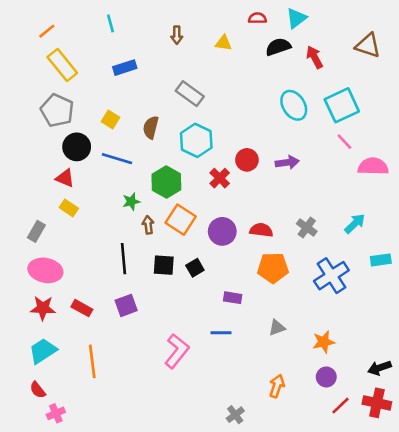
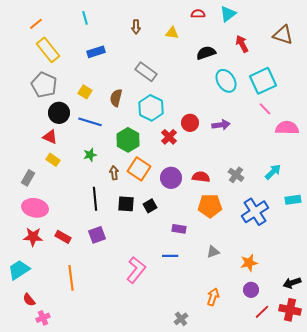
black semicircle: (278, 47) -> (206, 53), moved
green star: (131, 201) -> (90, 155), moved
cyan trapezoid: (43, 351) -> (19, 270), moved

